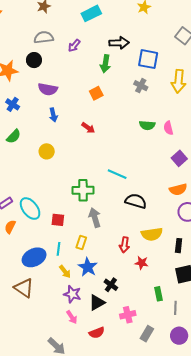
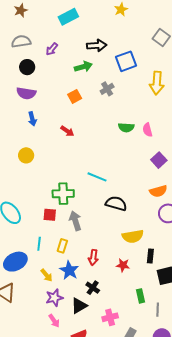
blue square: (148, 59) -> (126, 61), turned -30
black circle: (34, 60) -> (27, 67), moved
green arrow: (105, 64) -> (83, 67), turned -114
gray cross: (141, 86) -> (107, 89), moved, turned 32
red square: (58, 220) -> (50, 215), moved
red arrow: (124, 245) -> (93, 257), moved
black rectangle: (179, 246) -> (150, 256), moved
cyan line: (59, 249) -> (39, 244), moved
purple star: (72, 294) -> (54, 298), turned -30

